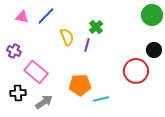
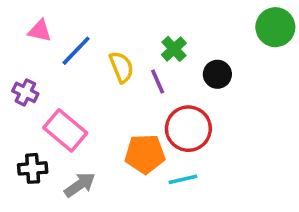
blue line: (46, 16) -> (76, 51), moved
purple line: (87, 45) -> (158, 82), turned -40
black circle: (154, 50) -> (217, 74), moved
red circle: (136, 71) -> (188, 129), moved

